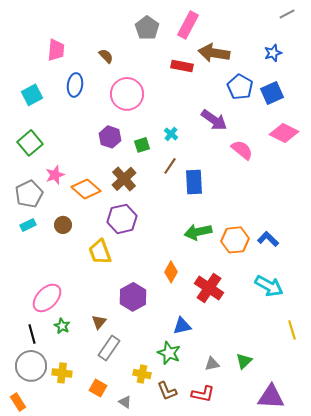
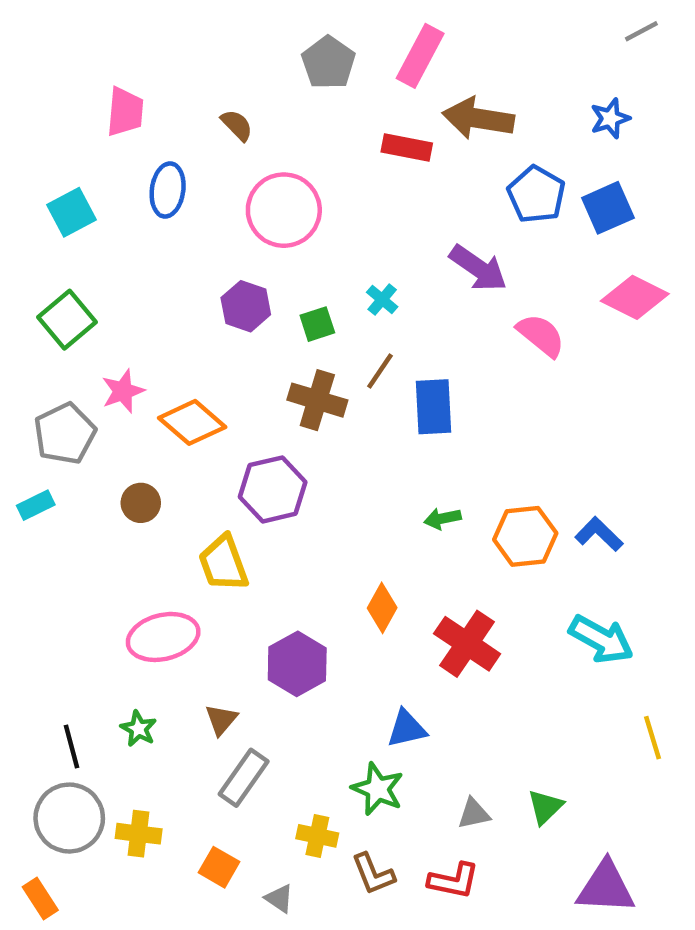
brown cross: (124, 179) -> (317, 400), moved, turned -30
cyan rectangle: (28, 225) -> (36, 505), moved
green arrow: (198, 232) -> (442, 519), size x0.6
pink ellipse: (47, 298) -> (163, 637), moved, turned 32

